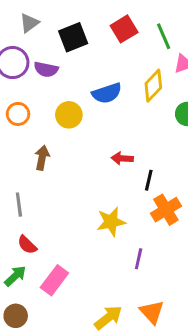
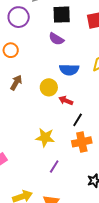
purple semicircle: (46, 69) -> (56, 39), moved
blue semicircle: (107, 93) -> (69, 70), moved
yellow circle: (69, 115) -> (49, 87), moved

